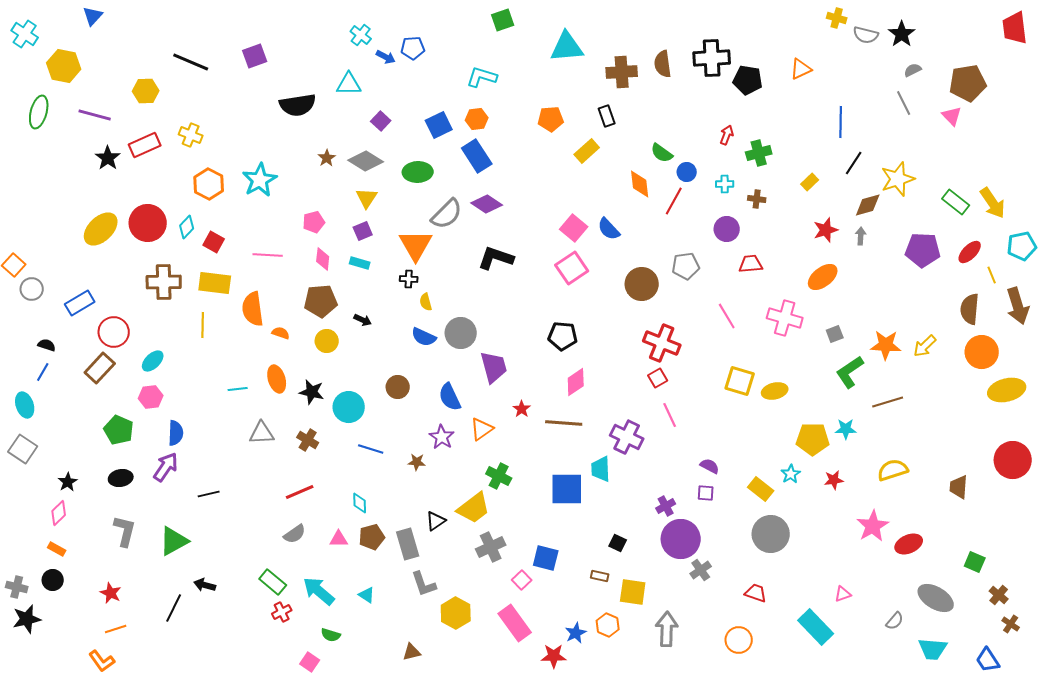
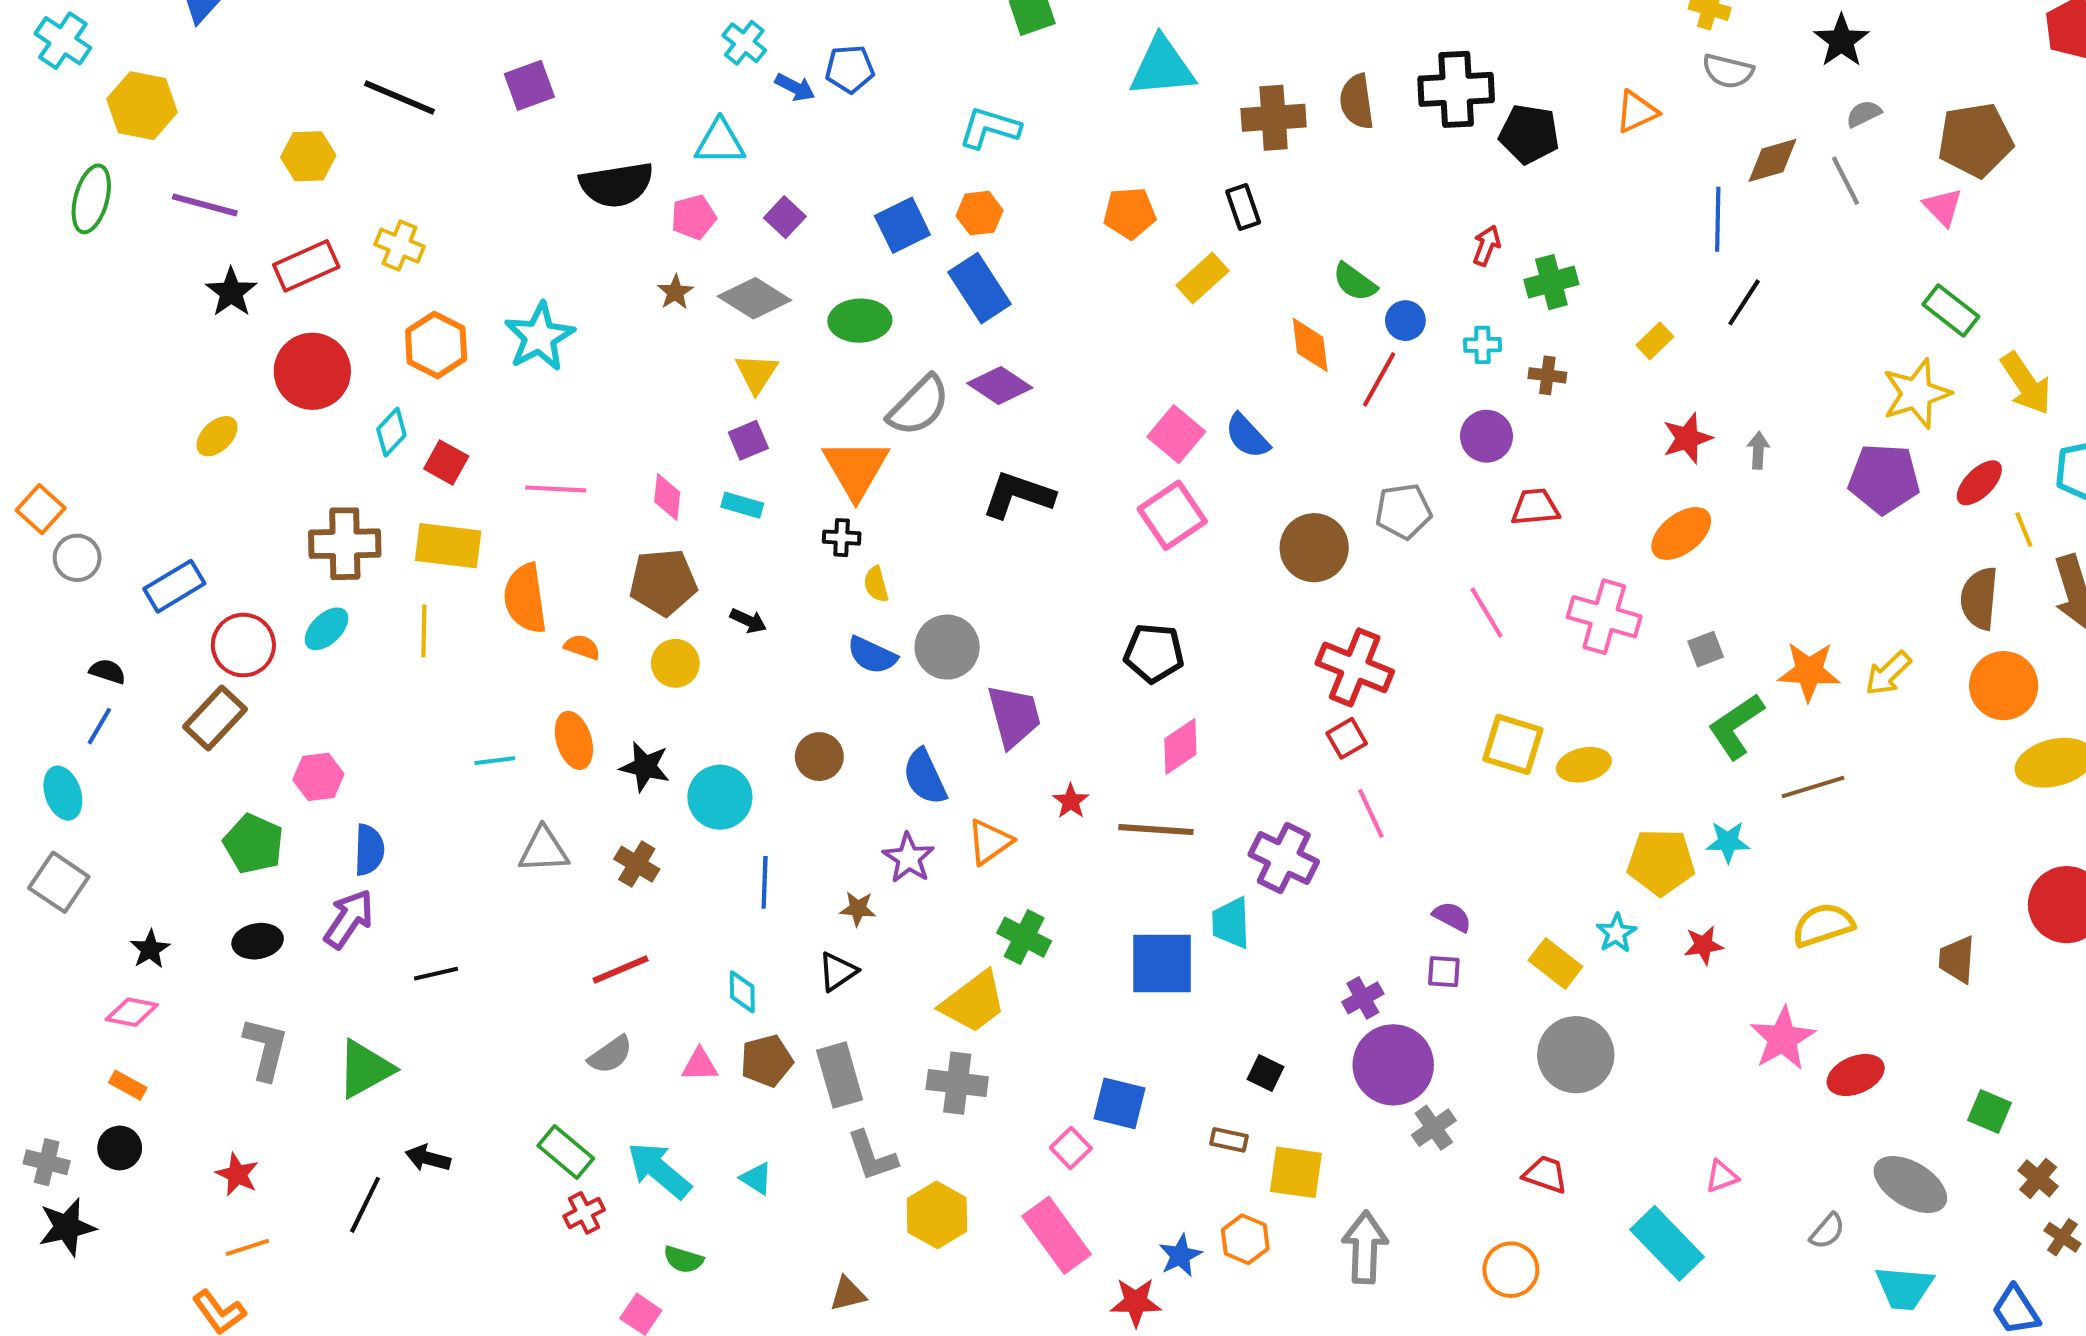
gray semicircle: (866, 35) -> (1728, 71), moved
yellow star: (898, 179) -> (1916, 394), moved
green rectangle: (956, 202) -> (1951, 310), moved
brown diamond: (868, 205) -> (1772, 160), moved
pink pentagon: (314, 222) -> (694, 217), moved
red circle: (148, 223) -> (312, 371), moved
yellow ellipse: (101, 229) -> (217, 436), size x0.6
cyan ellipse: (153, 361) -> (327, 629), moved
blue line: (371, 449) -> (765, 882), turned 75
pink diamond: (59, 513) -> (132, 1012), turned 55
black triangle: (436, 521) -> (838, 972), moved
gray cross: (491, 547) -> (957, 1083), moved, turned 32

